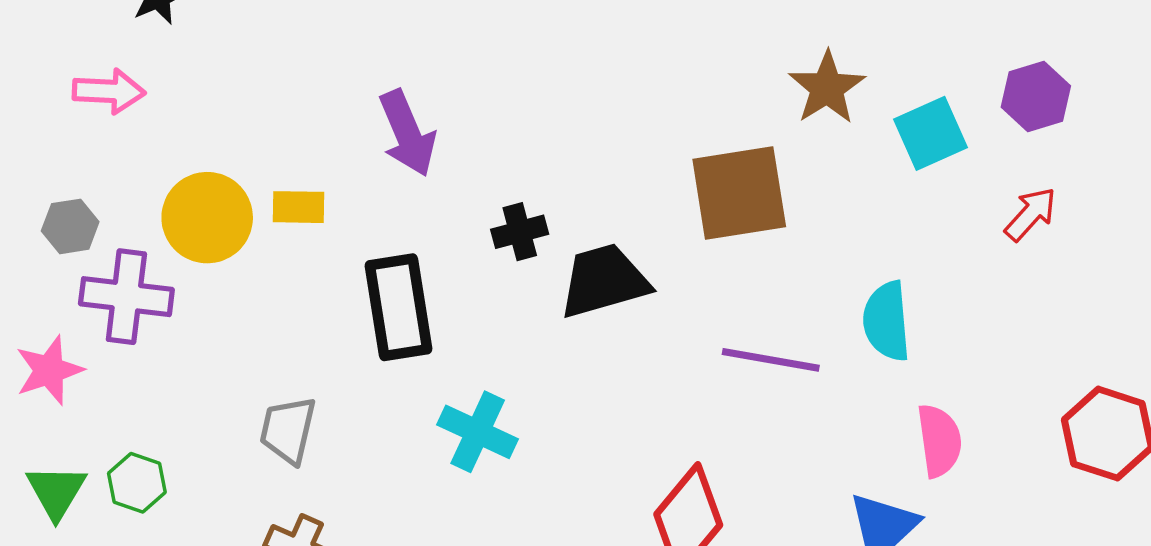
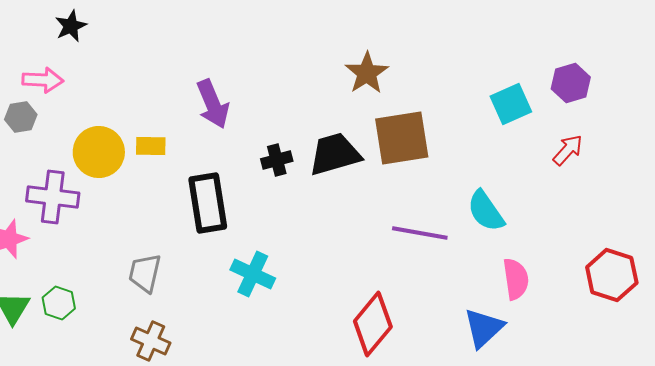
brown star: (827, 88) -> (367, 73), moved
gray hexagon: (70, 226) -> (21, 117), moved
black trapezoid: (604, 281) -> (335, 154), moved
cyan semicircle: (887, 321) -> (486, 211), turned -30

